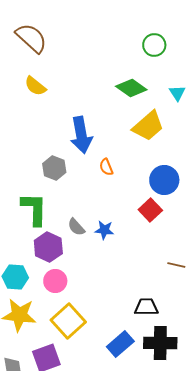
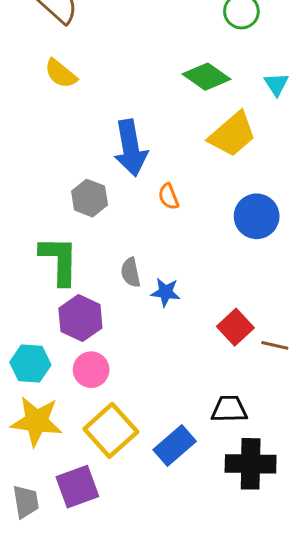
red square: (150, 210) -> (235, 327), moved
gray semicircle: (76, 227) -> (131, 272), moved, turned 30
blue rectangle: (120, 344) -> (175, 446), moved

